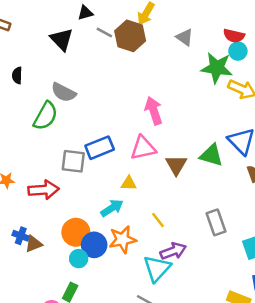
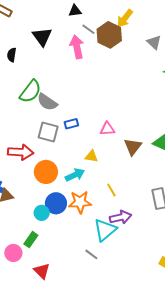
black triangle: (62, 39) -> (42, 37), moved
gray semicircle: (64, 92) -> (47, 102), moved
pink arrow: (154, 111) -> (77, 47), moved
blue rectangle: (100, 148) -> (71, 124), size x0.6
pink triangle: (143, 148) -> (107, 129), size x0.7
orange circle: (76, 232) -> (46, 172), moved

